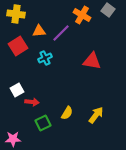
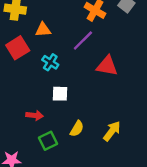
purple line: (61, 33) -> (83, 41), moved
cyan cross: (45, 58) -> (50, 62), turned -32
white square: (17, 90) -> (60, 94), moved, turned 32

